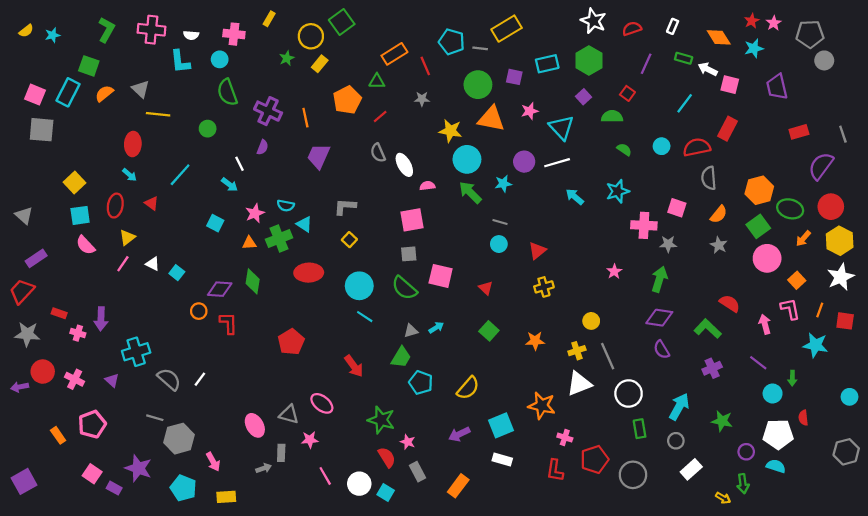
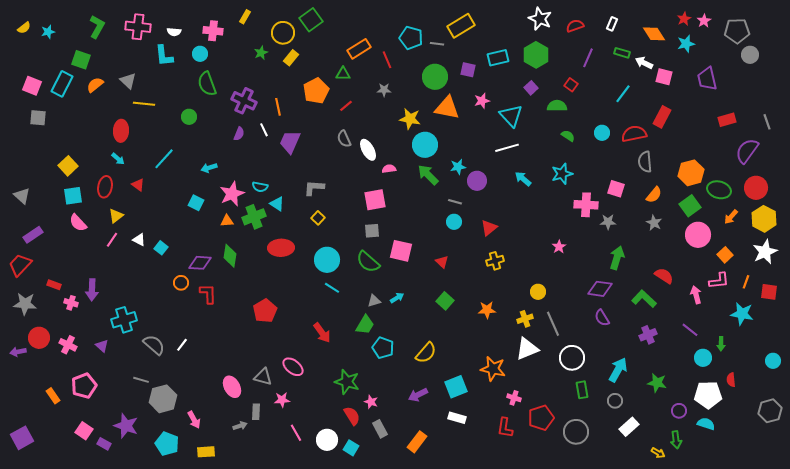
gray square: (42, 130) -> (38, 118), size x0.7
purple circle: (524, 162) -> (477, 181), moved
white line: (239, 164) -> (264, 130), moved
cyan arrow: (230, 185) -> (209, 168), turned 126
pink star: (255, 213) -> (232, 194), size x1.4
green arrow: (659, 279) -> (617, 258), moved
pink L-shape: (790, 309) -> (719, 281), turned 95

